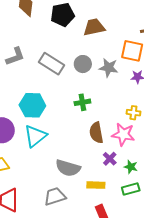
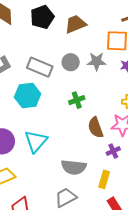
cyan hexagon: (32, 105) -> (28, 96), moved
purple cross: (110, 159) -> (113, 151), turned 32
yellow rectangle: (96, 185) -> (104, 179), turned -66

